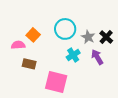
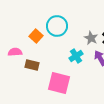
cyan circle: (65, 29) -> (57, 26), moved
pink semicircle: (18, 45) -> (15, 52), moved

